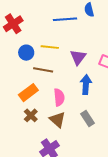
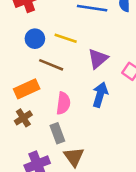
gray rectangle: (87, 119) -> (57, 133), moved
brown triangle: (57, 120) -> (74, 157), moved

